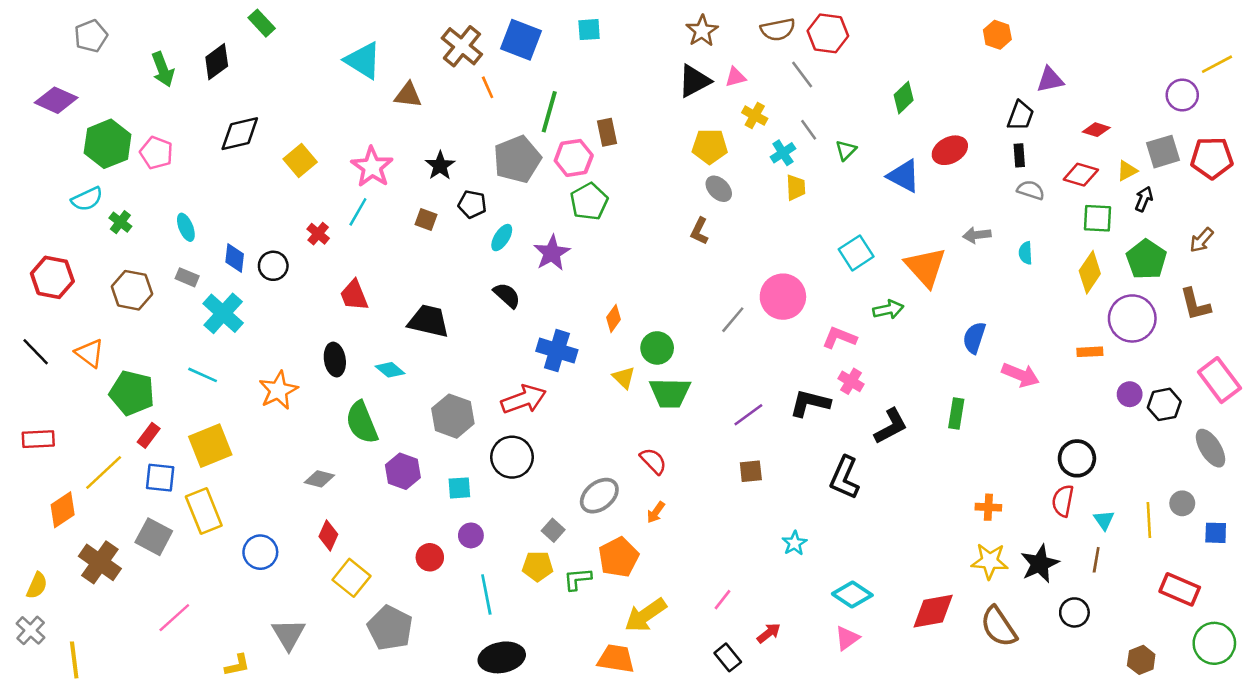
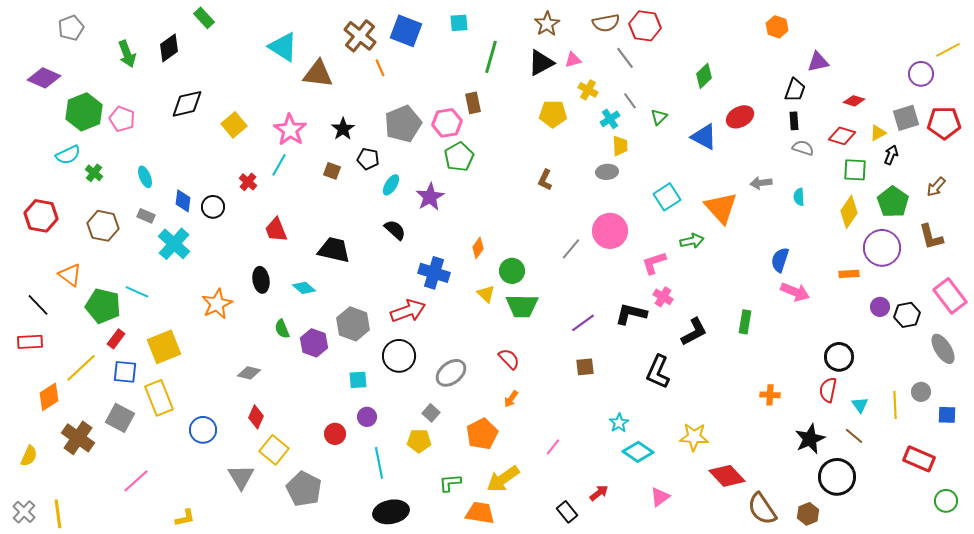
brown triangle: (408, 95) -> (318, 74), size x1.4
green line: (549, 112) -> (491, 57), moved
gray ellipse: (719, 189) -> (607, 172), moved, turned -50
pink L-shape: (839, 338) -> (654, 263), turned -40
blue semicircle: (974, 338) -> (780, 260), moved
black line: (36, 352) -> (38, 305), moved
cyan line: (203, 375) -> (137, 292), moved
green semicircle: (362, 422) -> (282, 329), size x0.6
purple hexagon: (403, 471) -> (314, 343), moved
gray ellipse: (599, 496) -> (451, 373), moved
brown line: (1096, 560) -> (854, 436), turned -60
yellow star: (990, 561) -> (694, 437), moved
green L-shape: (577, 579) -> (450, 483), moved
cyan diamond: (852, 594) -> (638, 452), moved
pink line: (723, 600) -> (553, 447), moved
red diamond: (933, 611) -> (727, 476), turned 57
black circle: (1074, 612) -> (837, 477), size x1.6
brown semicircle: (999, 627) -> (762, 509), moved
gray cross: (31, 630) -> (24, 512), moved
gray triangle: (289, 634) -> (241, 477), moved
green circle: (1214, 643) -> (946, 501), size x0.7
brown hexagon: (1141, 660) -> (808, 514), moved

